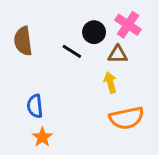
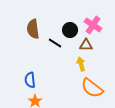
brown semicircle: (23, 41) -> (33, 29), moved
orange semicircle: (127, 118) -> (92, 88), turned 50

